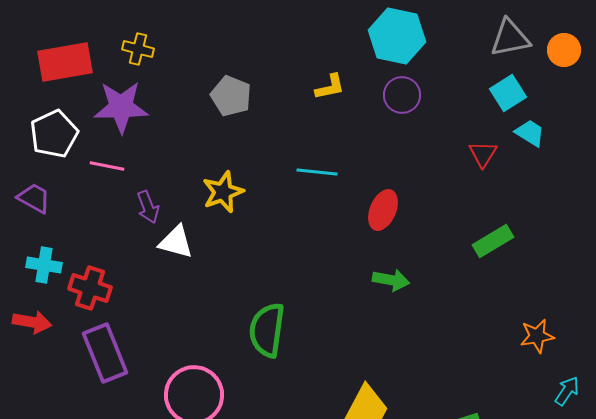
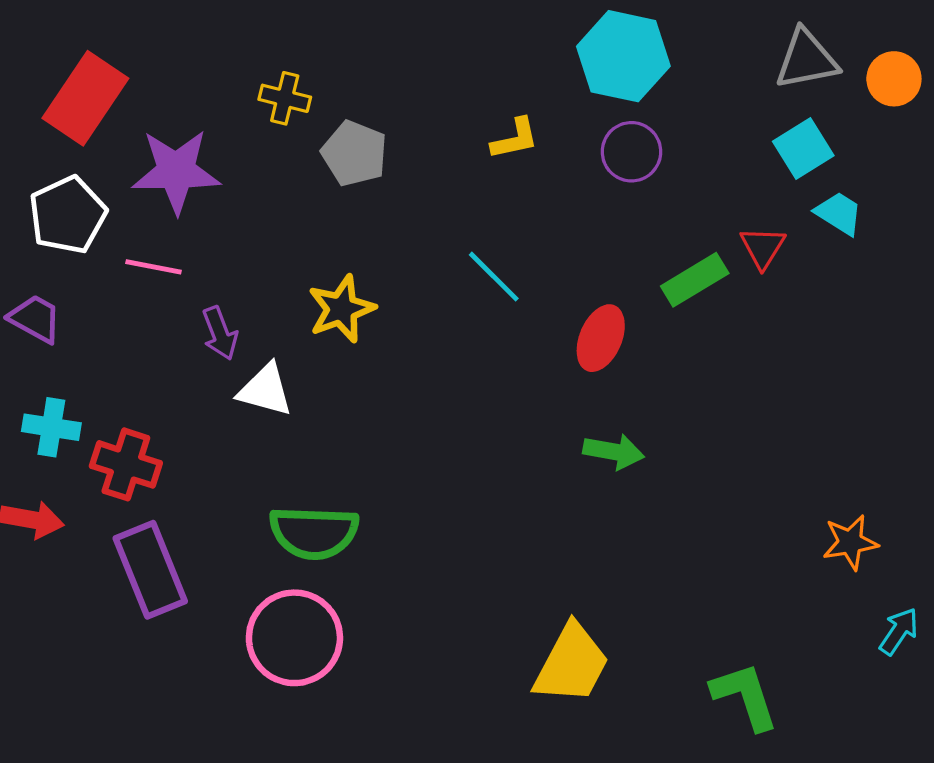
yellow cross: (138, 49) -> (285, 98), moved
red rectangle: (65, 62) -> (85, 98), turned -46
cyan line: (317, 172) -> (494, 277), turned 39
green rectangle: (493, 241) -> (695, 280), moved
green semicircle: (267, 330) -> (314, 533), moved, turned -96

